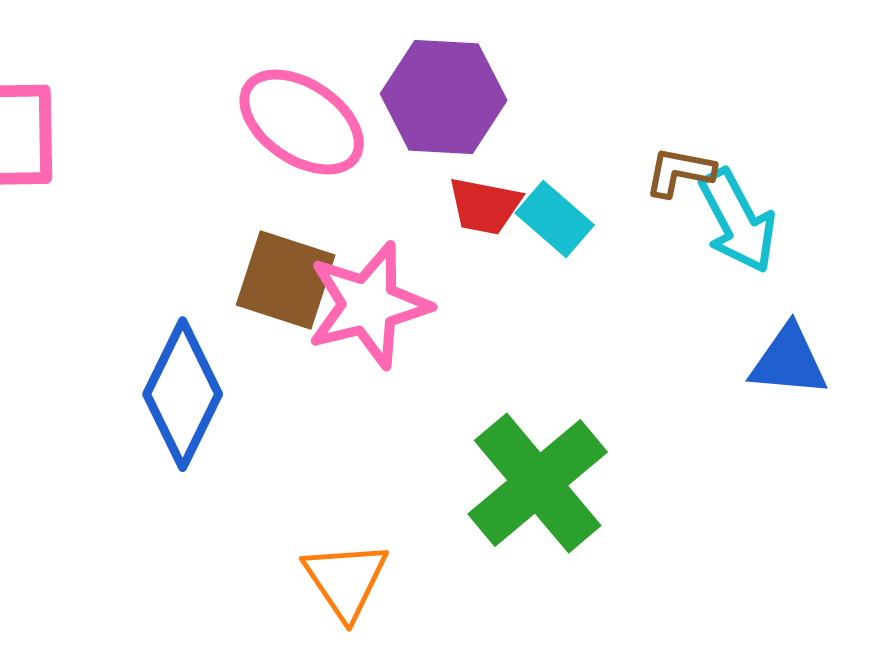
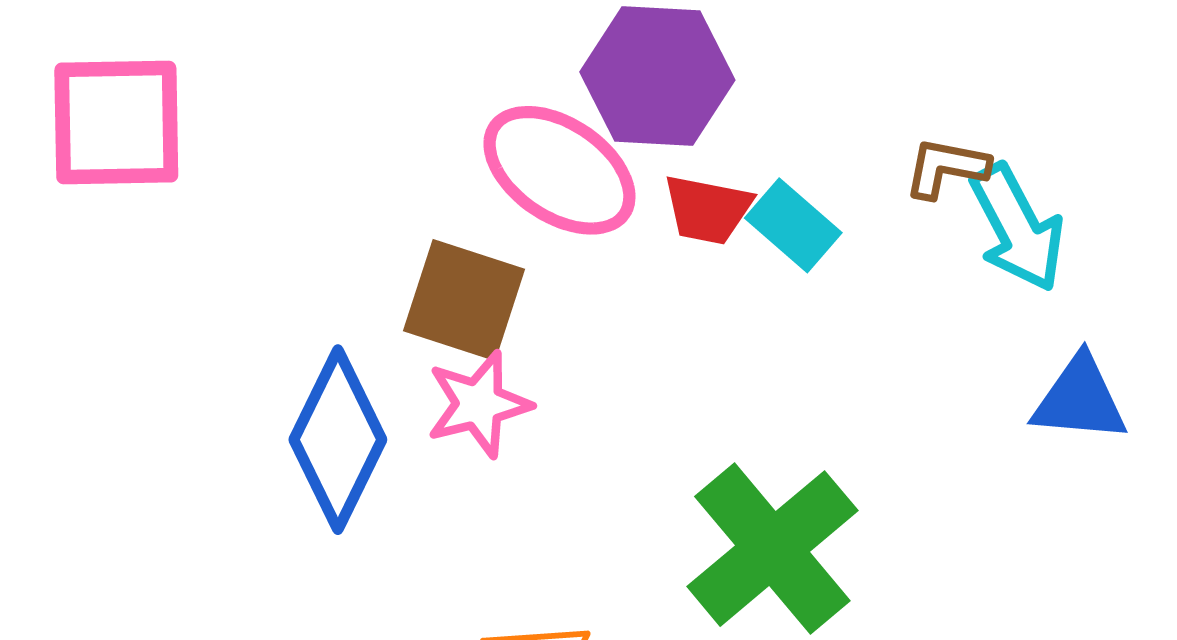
pink ellipse: (302, 122) -> (559, 170), moved
pink star: (369, 305) -> (479, 404), moved, size x0.7

